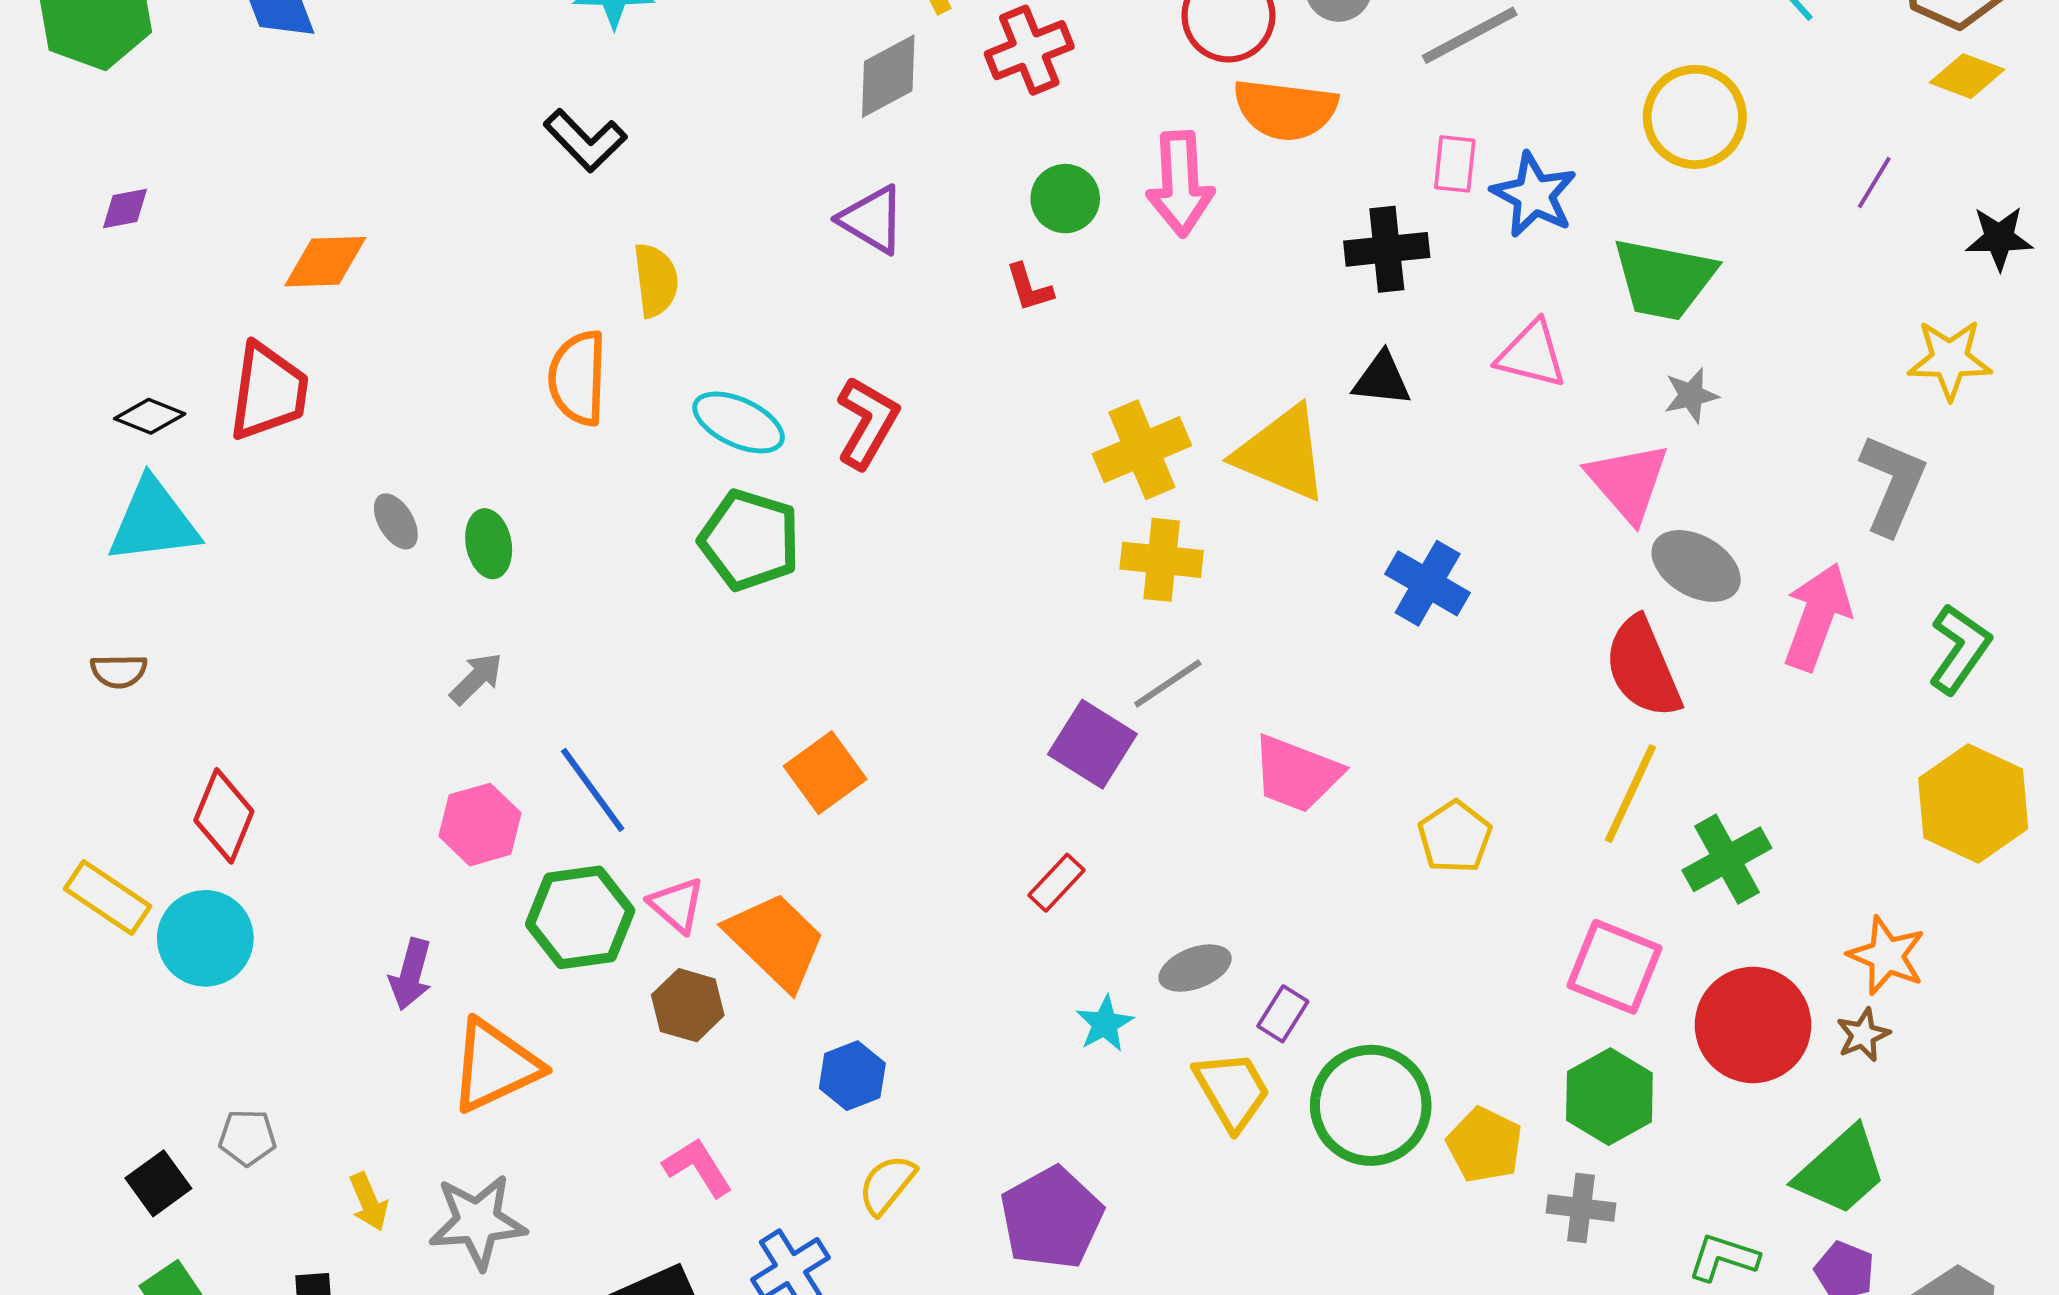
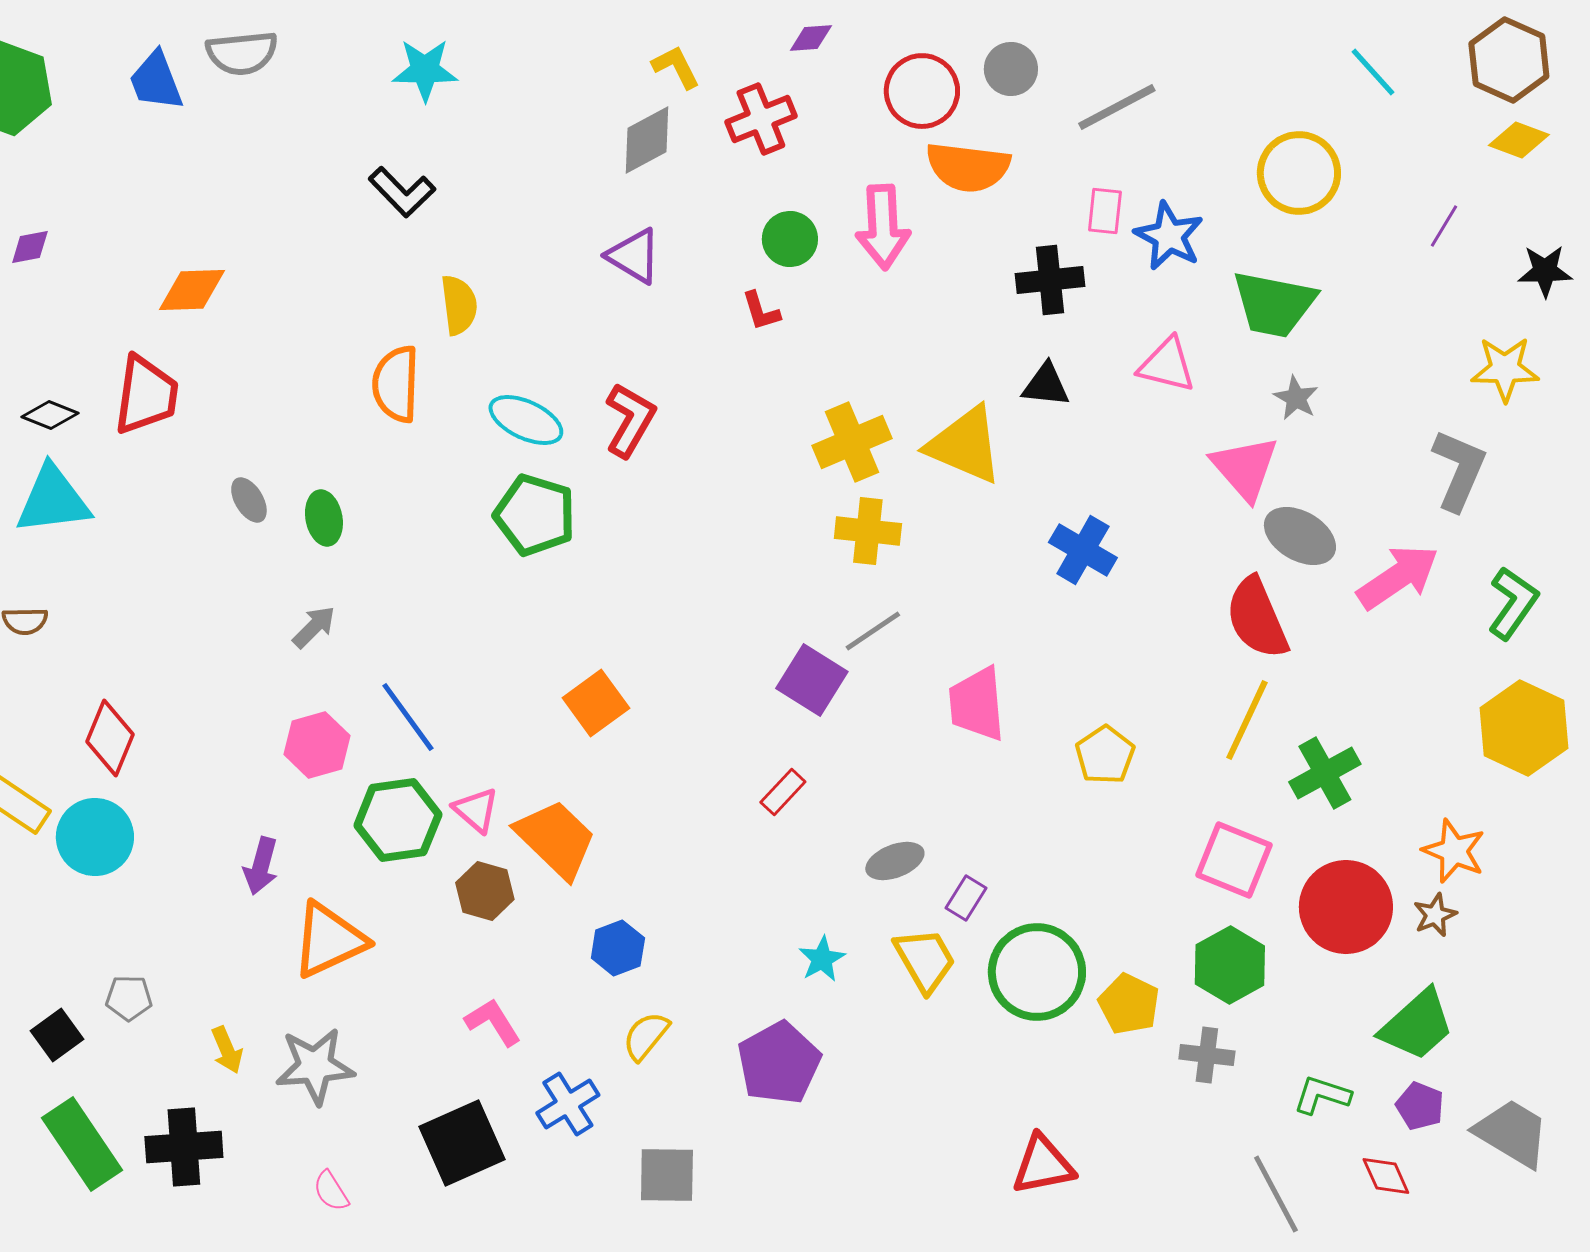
gray star: (1691, 395) -> (1296, 398), turned -30
pink arrow: (1817, 617) -> (1398, 577), turned 36
pink trapezoid: (1296, 774) -> (977, 704), turned 64
cyan star: (1105, 1024) -> (822, 959), moved

